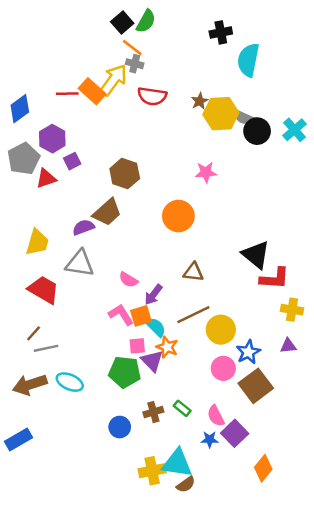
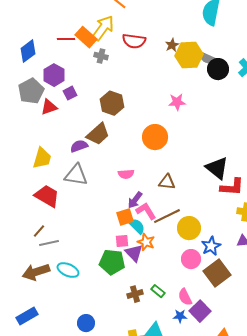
gray cross: (135, 64) -> (101, 56), moved
pink semicircle: (128, 280) -> (126, 174), moved, turned -35
pink L-shape: (121, 315) -> (146, 211), moved
blue circle: (120, 427) -> (86, 323), moved

